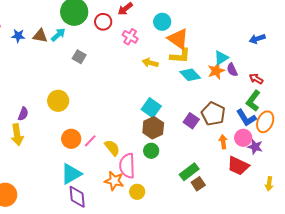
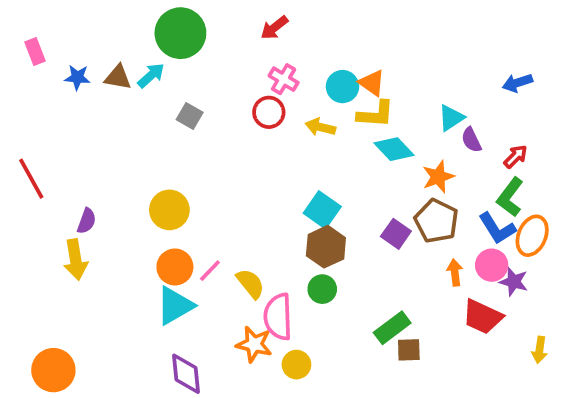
red circle: (103, 22) -> (269, 112), moved
cyan circle: (162, 22) -> (342, 87), moved
orange triangle: (178, 39) -> (372, 83), size x0.7
orange star: (216, 71) -> (438, 177), moved
red arrow: (256, 79) -> (516, 157), turned 104
yellow circle: (58, 101) -> (169, 210), moved
cyan triangle: (71, 174) -> (175, 306), moved
brown square: (198, 184) -> (409, 350), turned 32

